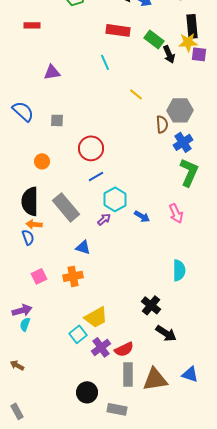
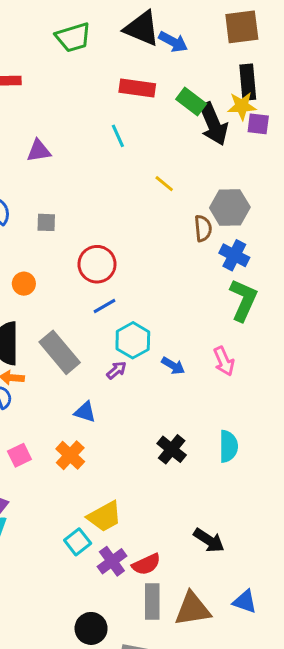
black arrow: (169, 54) -> (213, 124), size x1.6
blue cross: (183, 142) -> (234, 255), turned -30
orange cross: (73, 276) -> (70, 455), turned -36
black cross: (151, 305) -> (172, 449), moved

